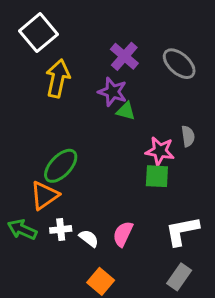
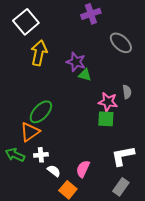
purple cross: (124, 56) -> (91, 14), moved, turned 30
pink semicircle: (123, 234) -> (83, 169), moved
white semicircle: (89, 238) -> (54, 171), moved

